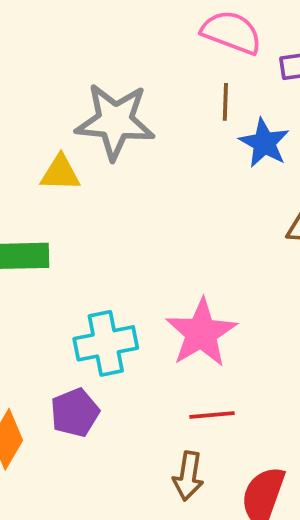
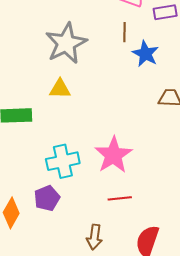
gray star: (115, 121) -> (66, 43), turned -30
yellow triangle: (60, 173) -> (60, 89), moved
brown arrow: (188, 476) -> (94, 237), moved

